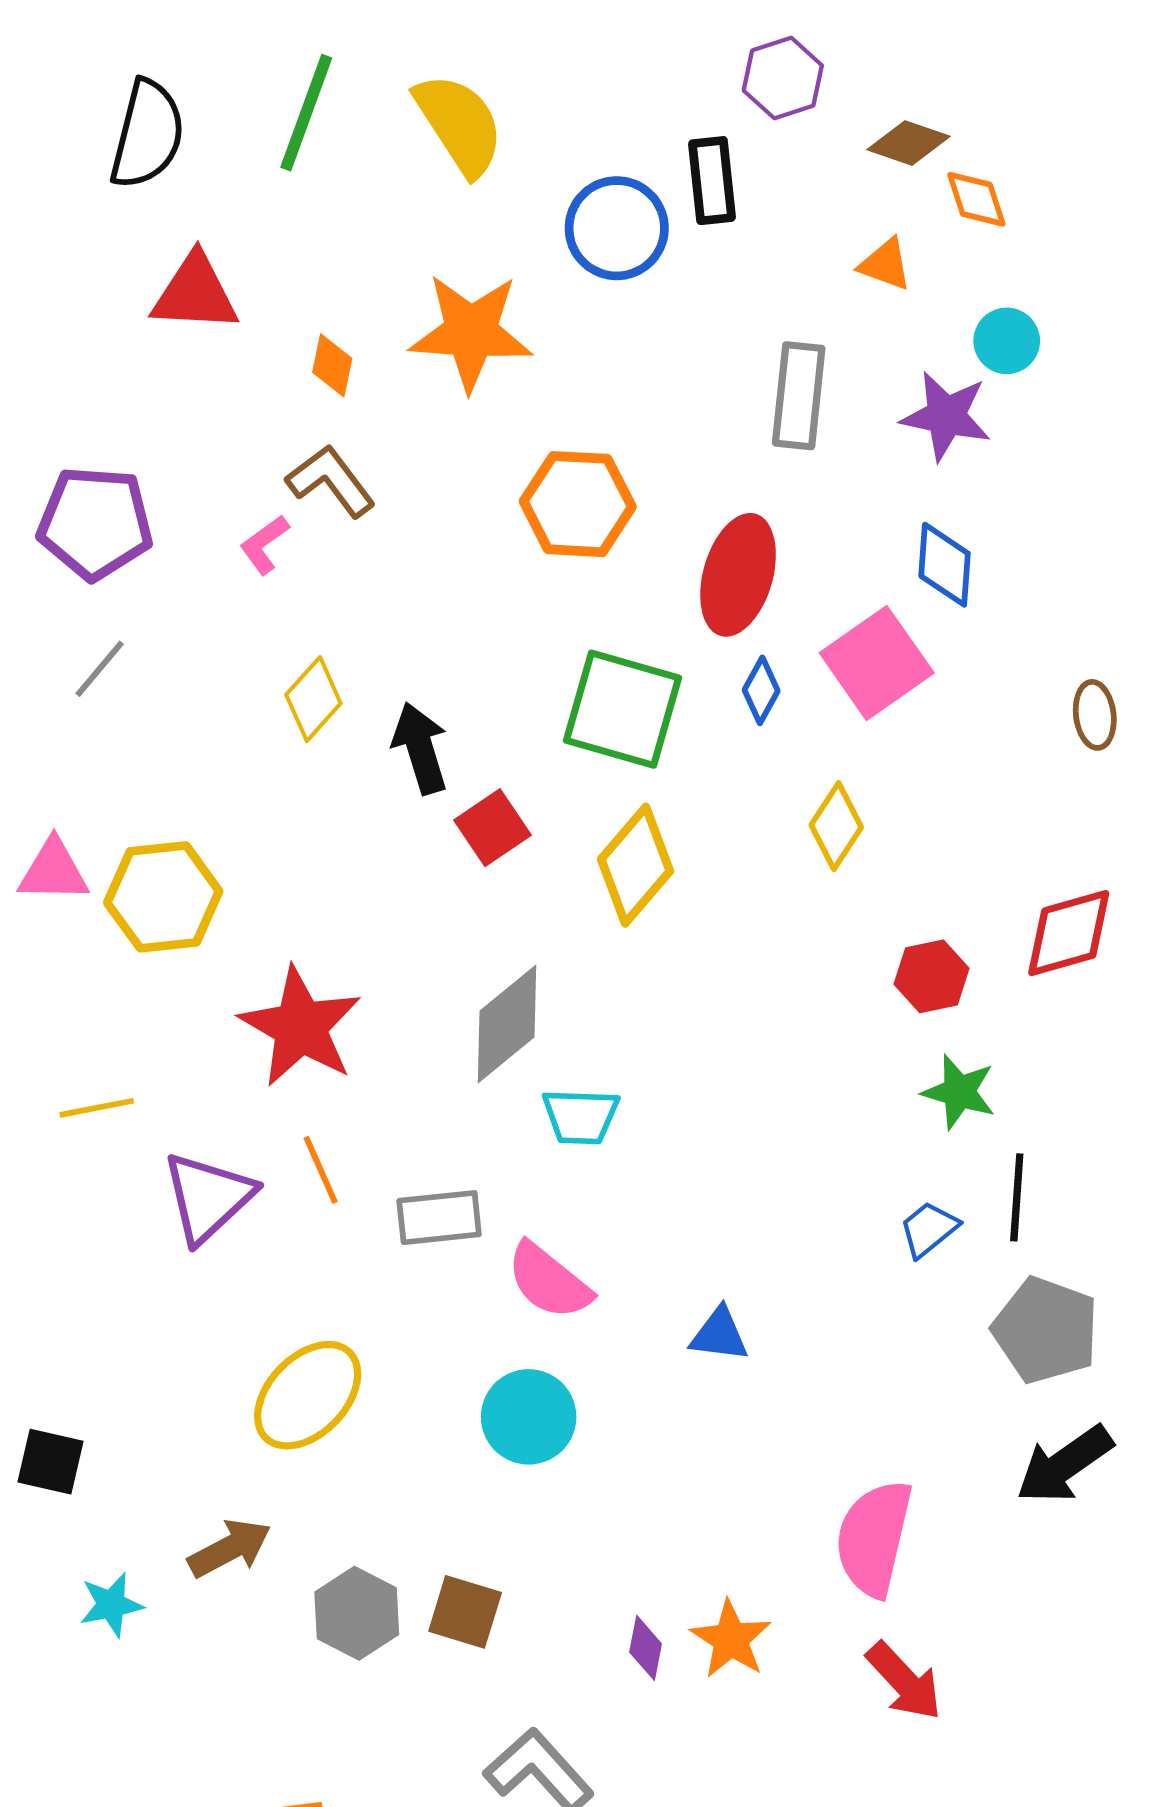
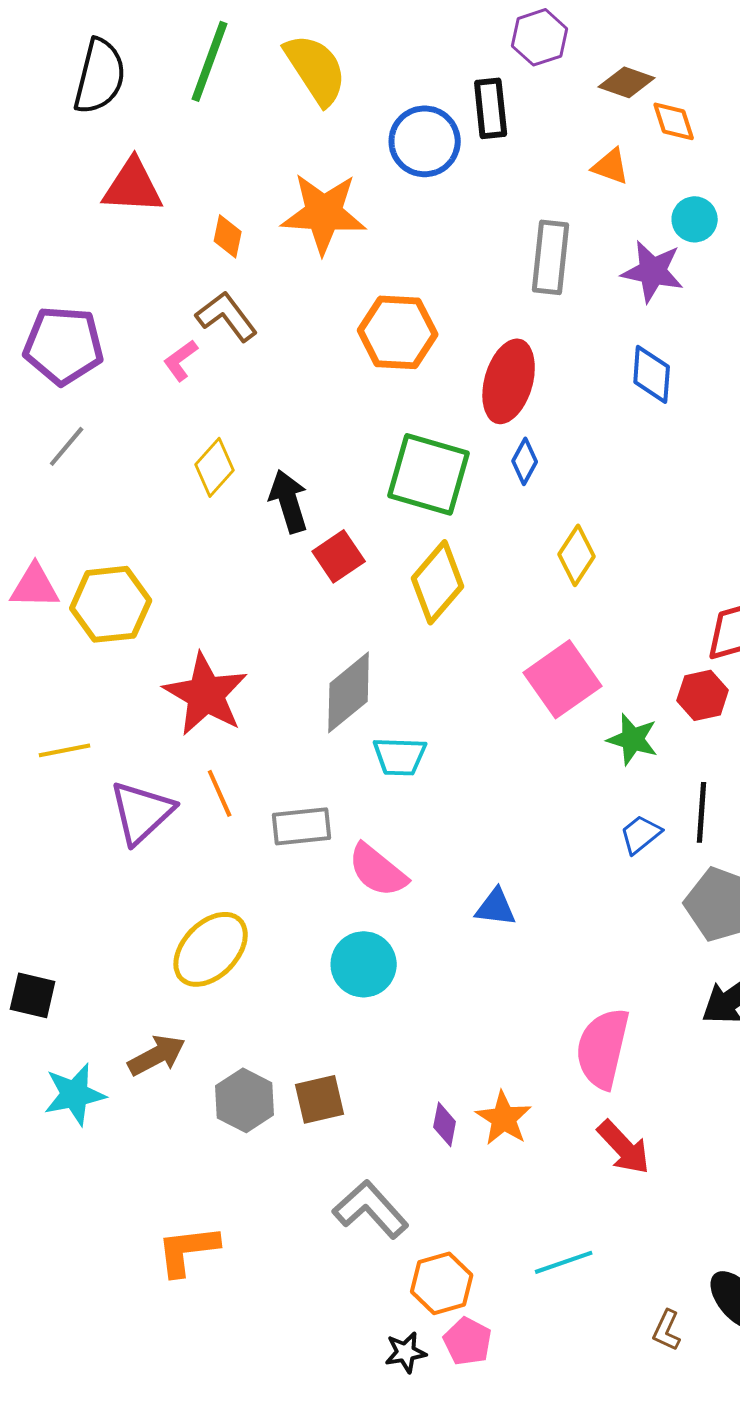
pink square: (877, 663) -> (563, 679), moved
red hexagon: (932, 976) -> (703, 695), moved
green star: (959, 1092) -> (633, 739), moved
cyan star: (111, 1605) -> (75, 1094), size x1.4
brown square: (465, 1612) -> (320, 1099), turned -30

